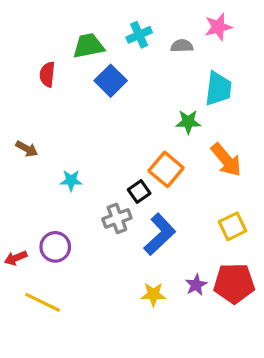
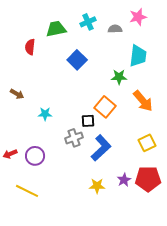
blue square: (111, 81) -> (77, 60), moved
black square: (139, 192) -> (88, 121), turned 32
red arrow: (16, 258) -> (10, 154), moved

